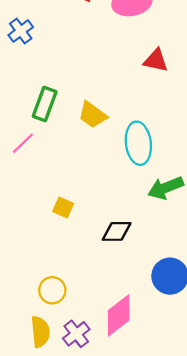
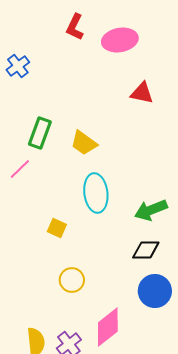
cyan ellipse: (138, 143) -> (96, 193), moved
black diamond: (117, 231) -> (146, 250), moved
yellow circle: (52, 290) -> (72, 280), moved

